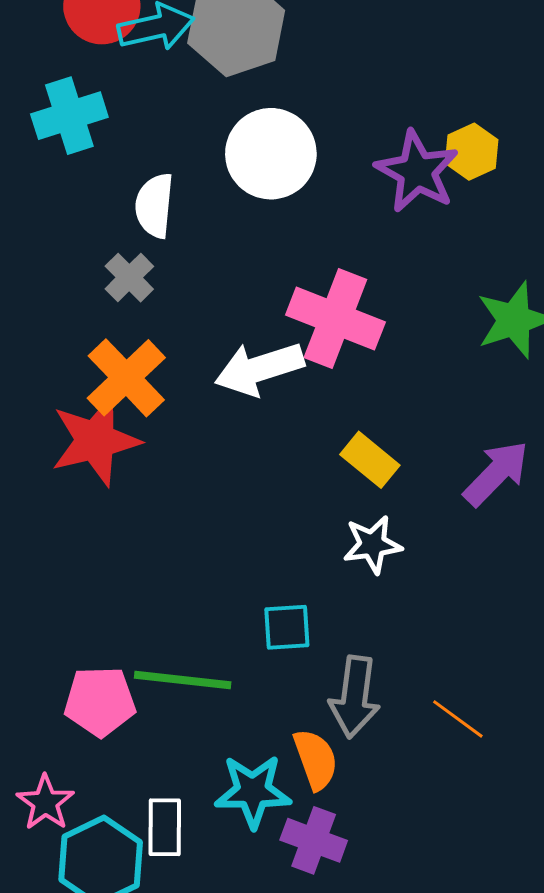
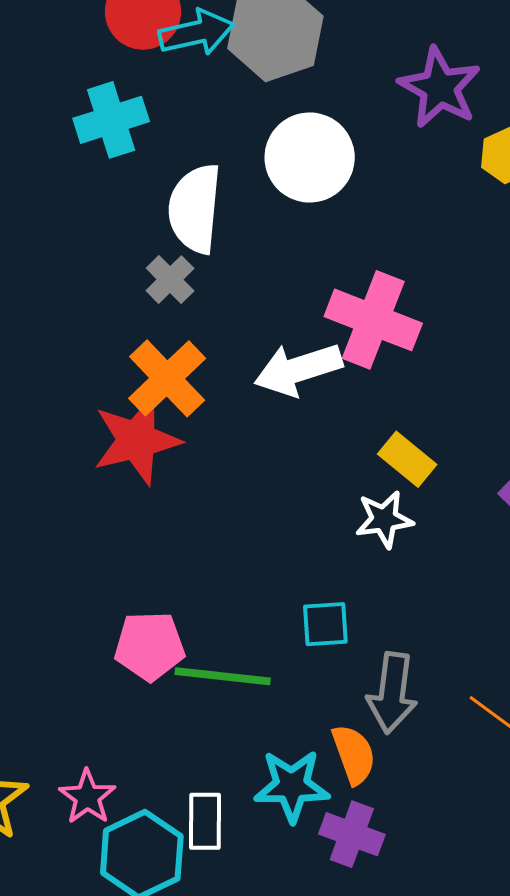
purple star: (417, 171) -> (440, 88), moved
white semicircle: (154, 206) -> (195, 209), size x1.4
white star: (372, 545) -> (384, 519), moved
pink pentagon: (100, 701) -> (150, 646), moved

